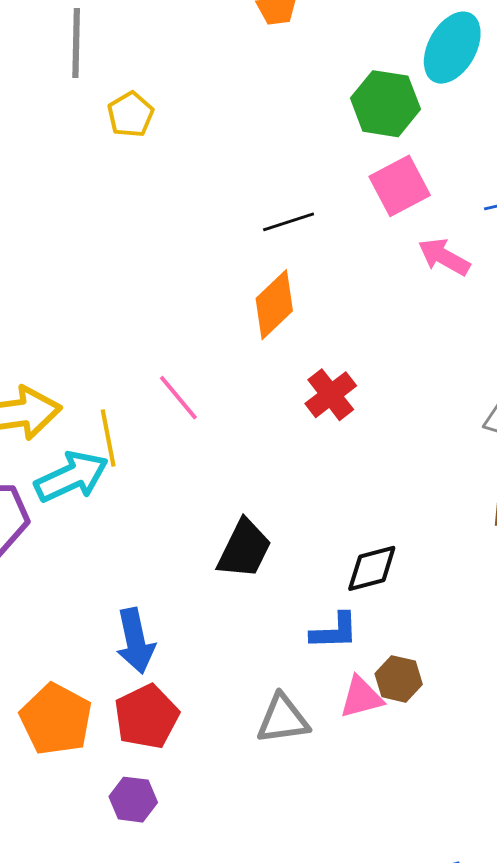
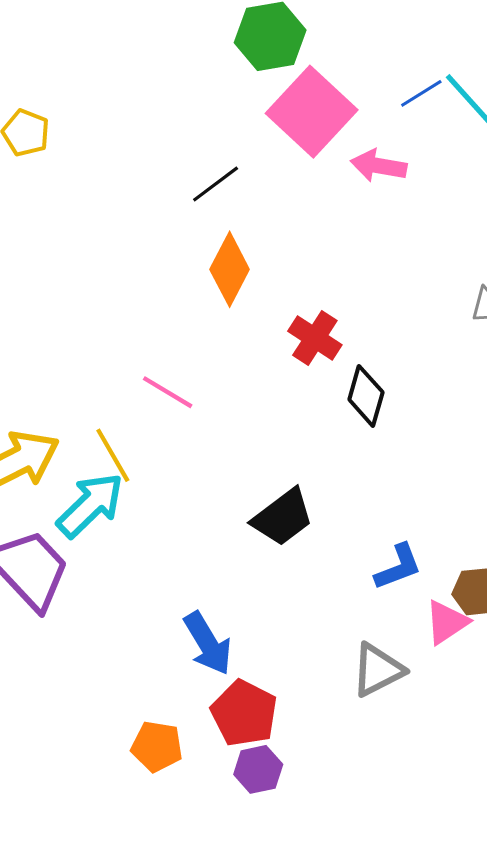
pink square: (400, 186) -> (312, 112), size x1.4
black trapezoid: (244, 549) -> (283, 517), turned 46
black diamond: (372, 568) -> (366, 396), moved, turned -40
orange pentagon: (56, 719) -> (157, 746), size x0.7
purple hexagon: (133, 800) -> (258, 769), moved

